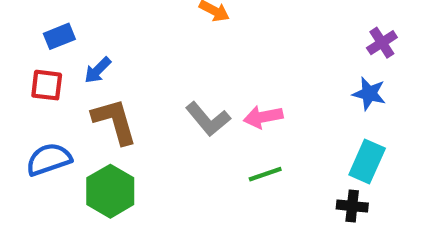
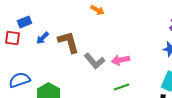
red square: (47, 85) -> (12, 38), moved
brown L-shape: (115, 121) -> (68, 42), moved

